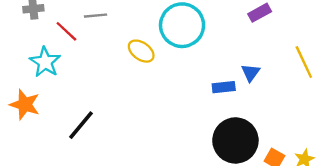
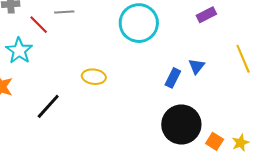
yellow ellipse: (141, 51) -> (94, 77), moved, turned -30
blue rectangle: (224, 87) -> (173, 78), turned -60

